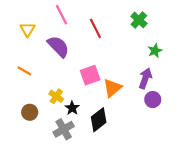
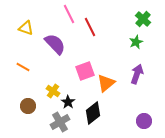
pink line: (62, 15) -> (69, 14), moved
green cross: (139, 20) -> (143, 19), moved
yellow triangle: (28, 30) -> (26, 28), turned -42
green star: (155, 51) -> (136, 42), moved
purple circle: (153, 100) -> (144, 121), moved

